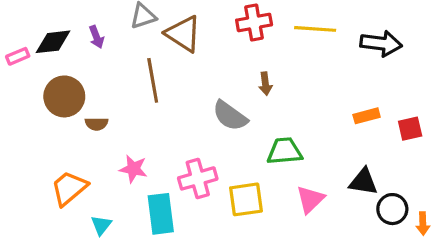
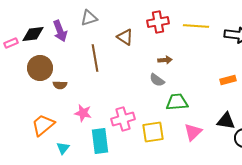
brown triangle: (183, 34) -> (125, 37), moved, size x0.7
purple arrow: (96, 37) -> (60, 31), size x1.5
brown arrow: (265, 84) -> (165, 60), turned -88
gray semicircle: (230, 116) -> (157, 80), moved, size x0.7

